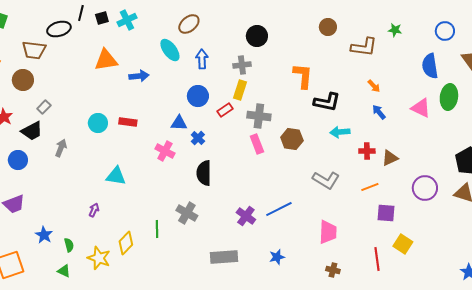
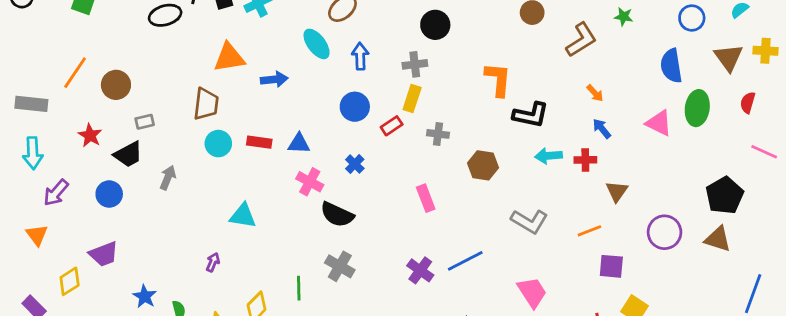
brown L-shape: (364, 47) -> (581, 40), turned -40
brown trapezoid: (34, 50) -> (206, 104), moved, turned -90
gray rectangle: (44, 107) -> (145, 122), turned 32
gray cross: (259, 116) -> (438, 134), size x0.7
blue triangle: (179, 123) -> (299, 144), moved
pink rectangle: (257, 144) -> (426, 198), moved
red cross: (367, 151) -> (585, 160), moved
brown triangle: (390, 158) -> (617, 191), turned -30
black semicircle: (204, 173) -> (337, 214), moved, turned -65
pink trapezoid: (328, 232) -> (532, 292), turned -35

